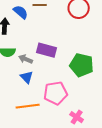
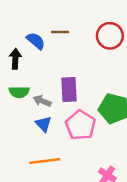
purple rectangle: (47, 50) -> (69, 89), turned 72
pink pentagon: (56, 93) -> (80, 125), moved, turned -30

